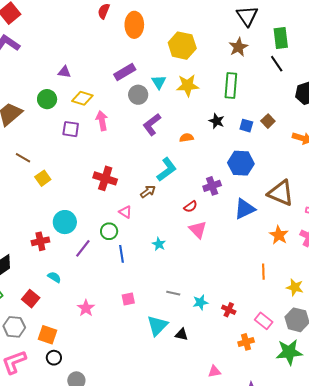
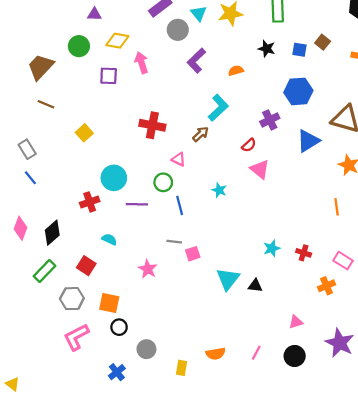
brown line: (23, 158) -> (46, 104), moved
purple line: (83, 248) -> (137, 204), turned 60
gray line: (173, 293) -> (174, 242), moved

